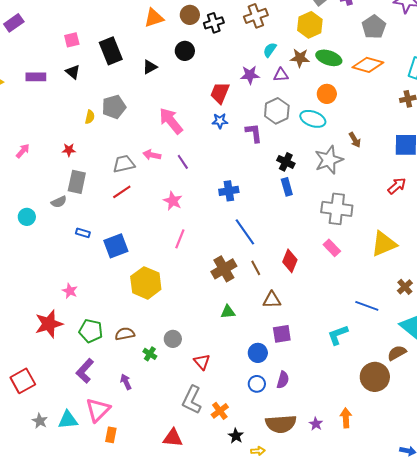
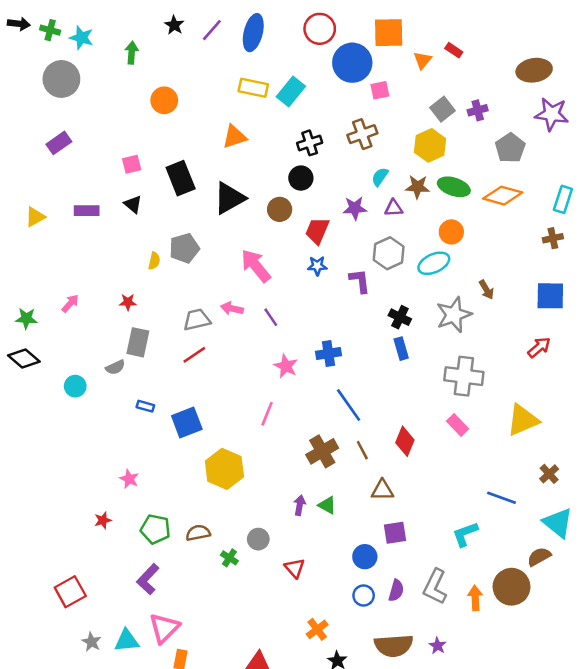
brown circle: (190, 15) -> (280, 209), moved
black circle: (185, 51) -> (301, 178), moved
black triangle: (150, 67) -> (229, 198), size x1.8
cyan ellipse: (313, 119) -> (434, 263), turned -45
pink star: (173, 201) -> (286, 366), moved
green triangle: (228, 312) -> (327, 505), turned 35
red star: (49, 324) -> (103, 520), size x0.5
purple arrow: (126, 382) -> (300, 505), moved, turned 35
gray L-shape: (192, 400) -> (435, 587), moved
orange arrow: (346, 418) -> (475, 598), moved

